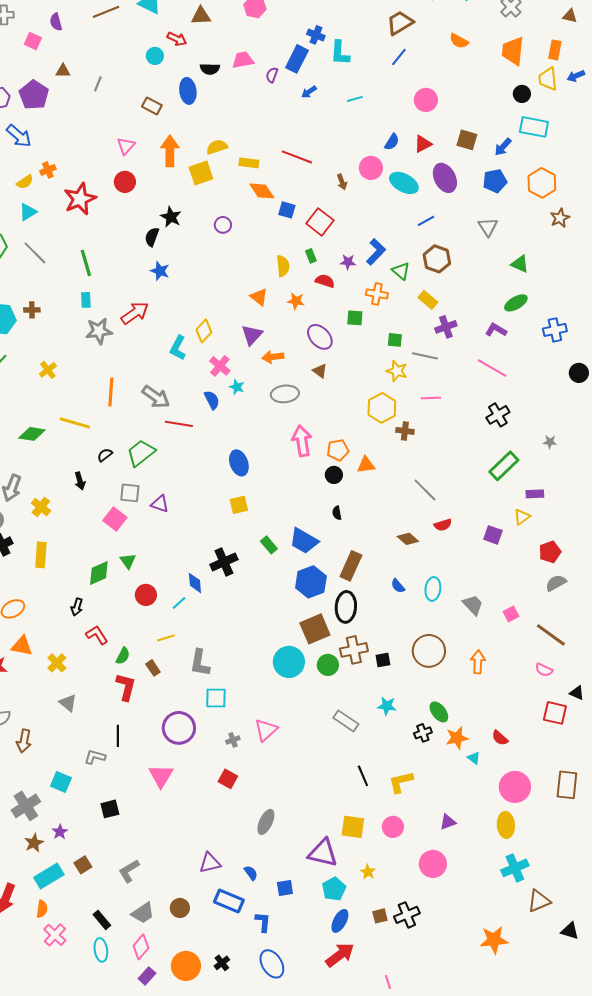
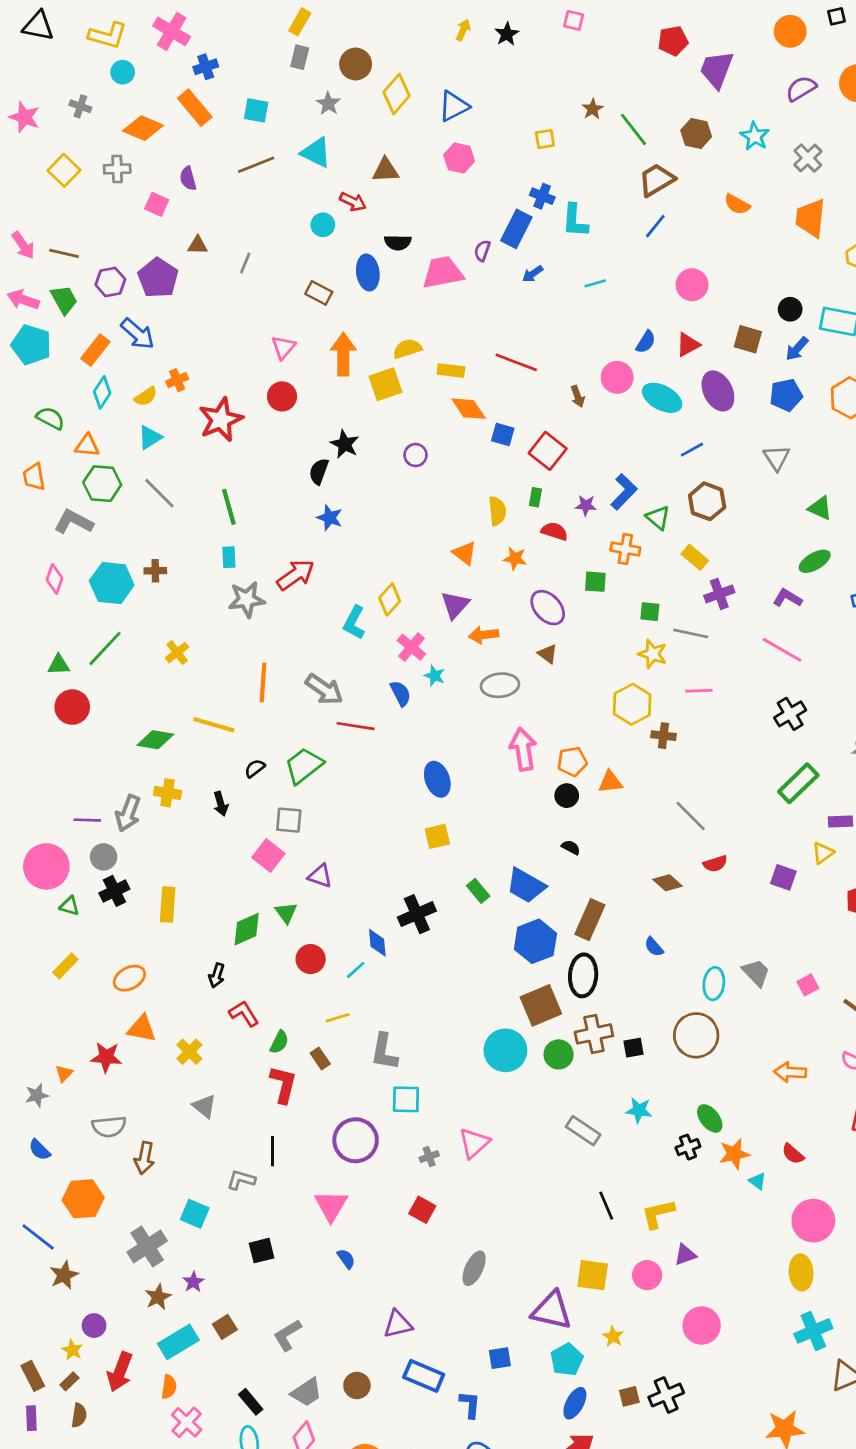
pink trapezoid: (243, 60) -> (443, 272), moved, size x1.4
black circle: (522, 94) -> (790, 309), moved
green rectangle: (311, 256) -> (535, 497), turned 32
purple triangle: (160, 504) -> (320, 876), moved
yellow cross: (41, 507) -> (168, 793), moved, turned -30
black semicircle: (337, 513) -> (571, 847), turned 128
cyan ellipse: (433, 589) -> (714, 984), moved
orange arrow: (478, 662) -> (790, 1072), moved, turned -90
purple triangle: (448, 822) -> (685, 1255), moved
blue semicircle: (251, 873) -> (346, 1259), moved

